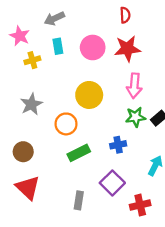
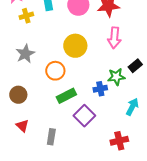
green star: (136, 117) -> (116, 77), moved
purple square: (112, 183) -> (84, 116), moved
red triangle: (28, 188) -> (22, 126), size x0.6
gray rectangle: (79, 200) -> (51, 137), moved

